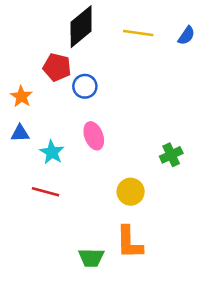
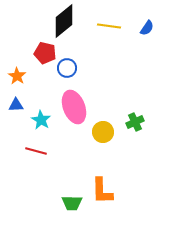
pink ellipse: (94, 136) -> (74, 107), size x1.5
yellow circle: (131, 192) -> (103, 132), moved

